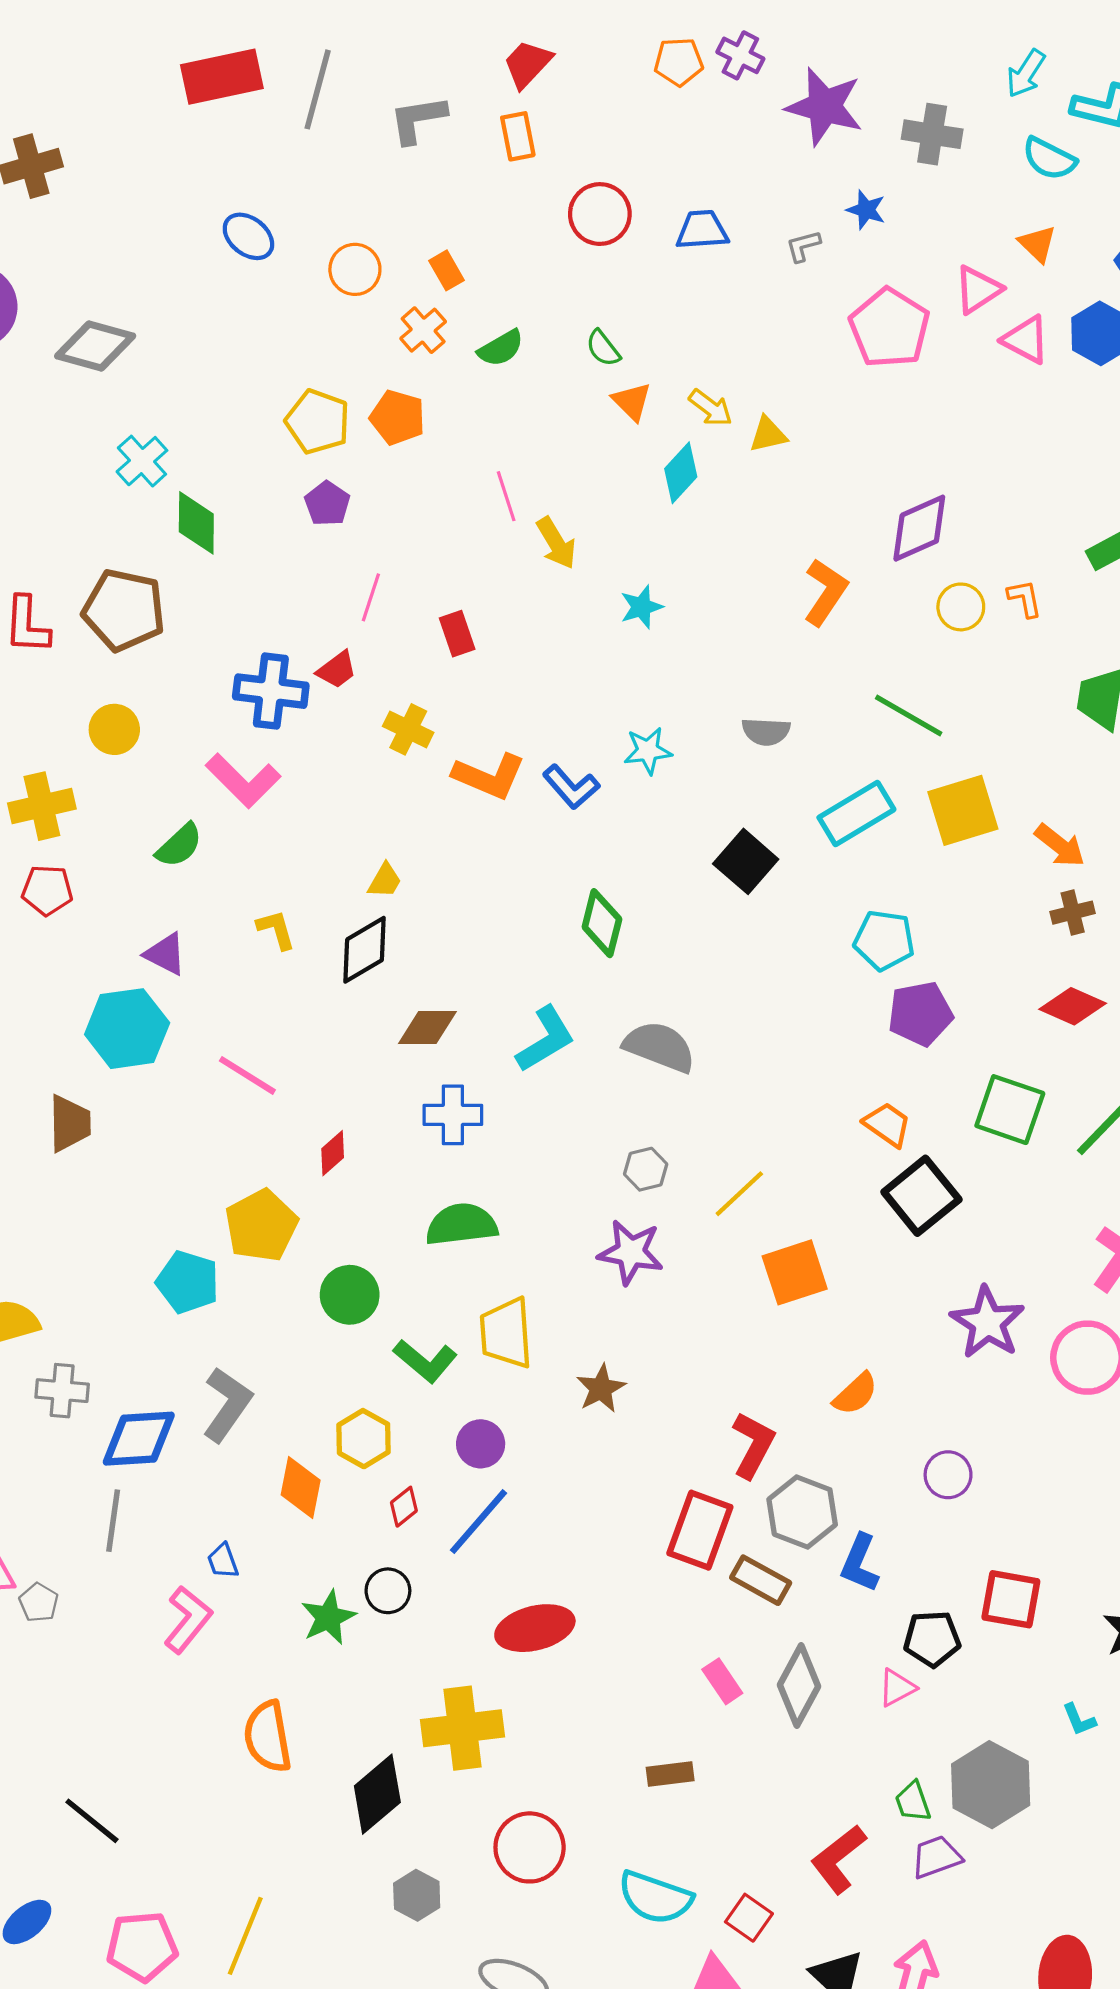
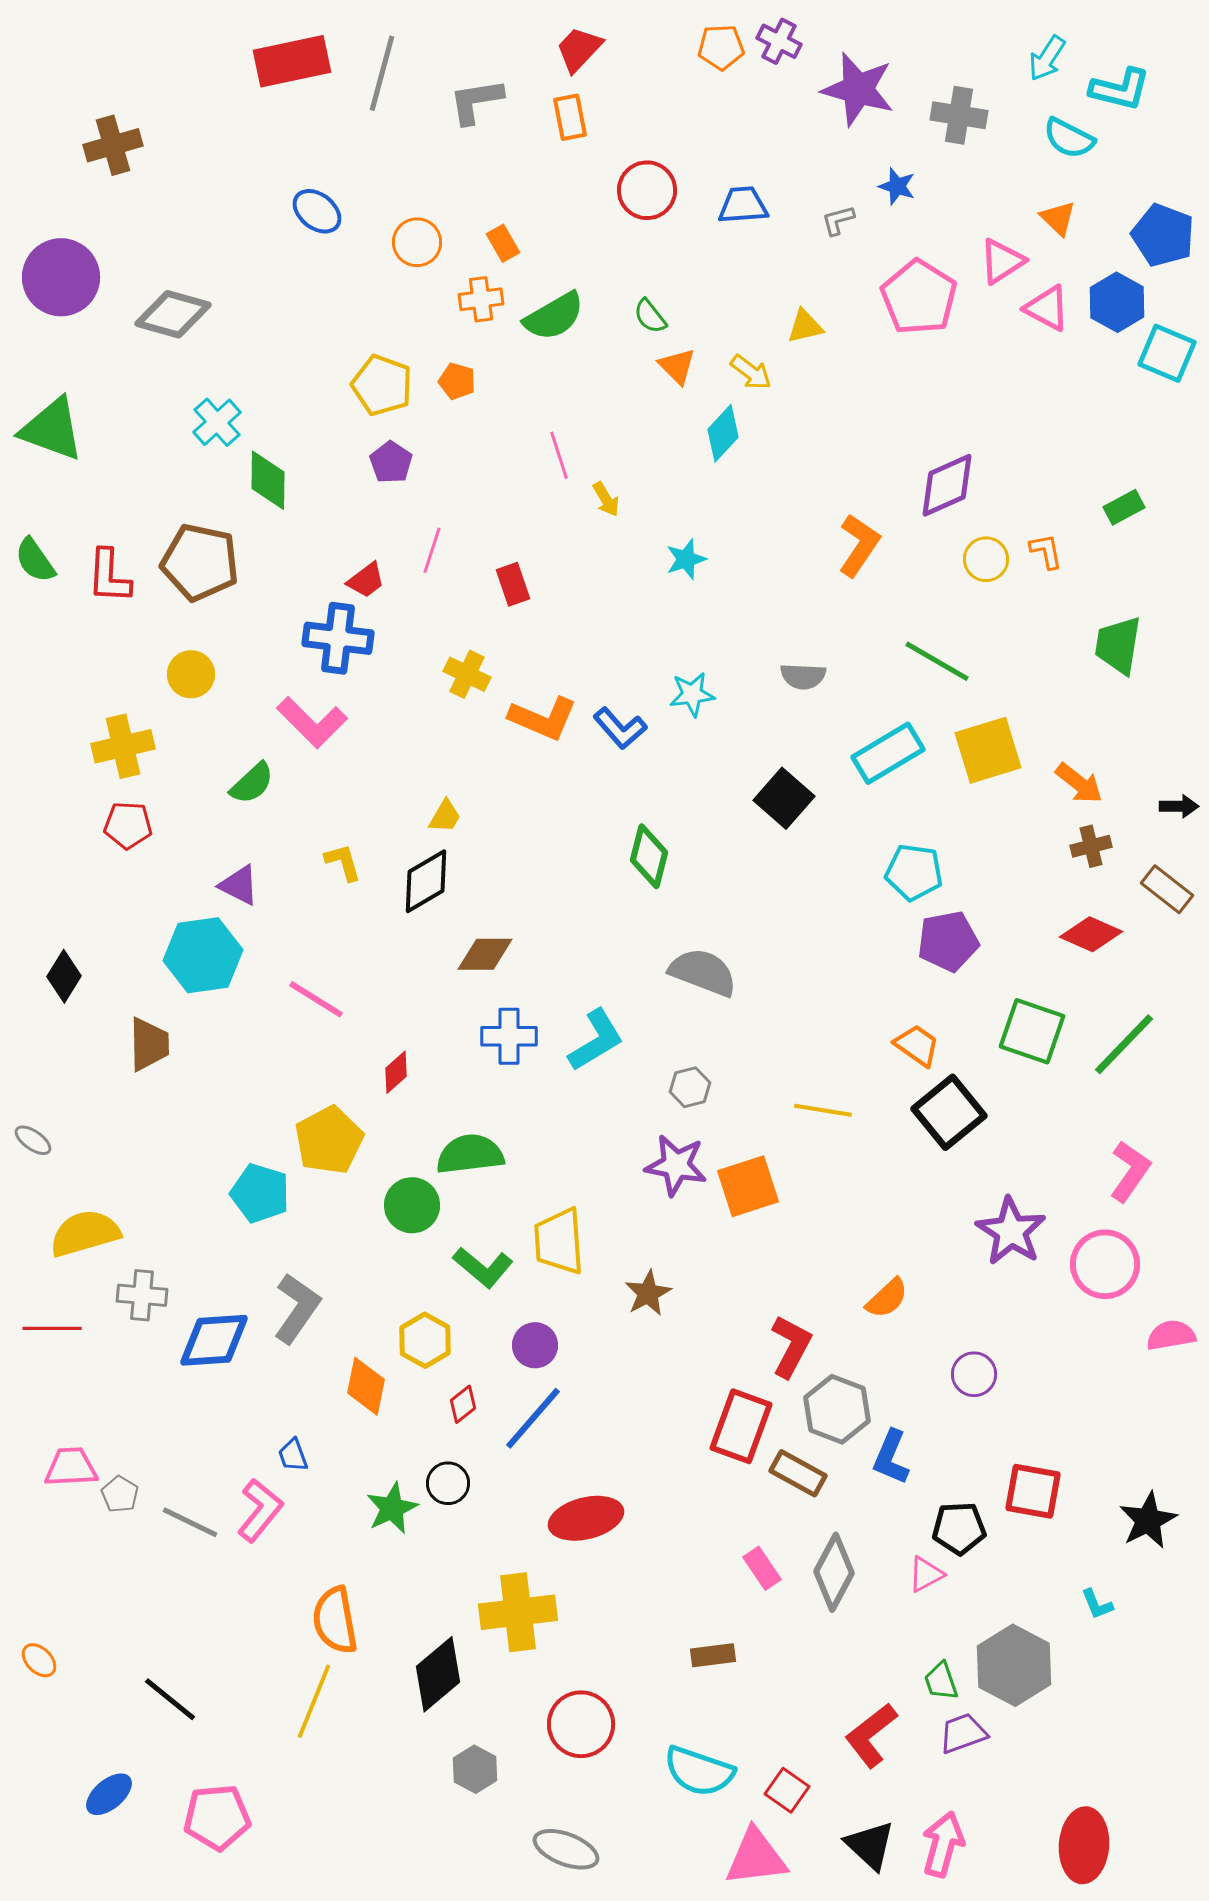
orange cross: (423, 330) -> (481, 299), turned 33
green semicircle: (501, 348) -> (554, 316), size x1.4
orange pentagon: (398, 417) -> (457, 381), size x0.7
yellow triangle: (768, 434) -> (805, 326), moved
yellow arrow: (556, 543) -> (606, 499), size x0.7
red trapezoid: (337, 670) -> (366, 580), moved
cyan L-shape: (546, 1039) -> (596, 1040), moved
yellow line: (739, 1194) -> (823, 1110), moved, turned 52
green semicircle: (461, 1225) -> (470, 1154), moved
orange square: (795, 1272) -> (748, 1186), moved
gray line: (113, 1521) -> (190, 1522), moved, turned -72
yellow line: (245, 1936) -> (314, 1701), moved

